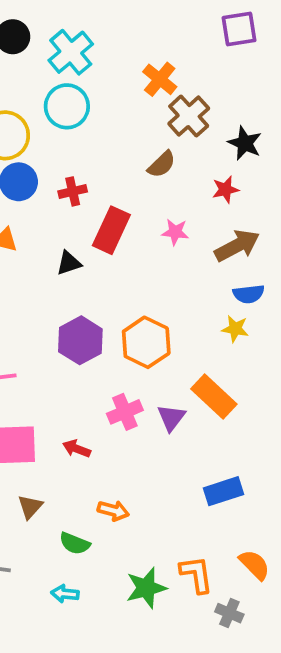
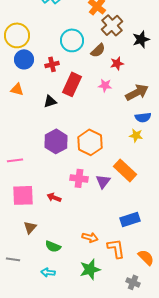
cyan circle: (67, 106) -> (72, 40), moved
black star: (245, 143) -> (141, 39), turned 30
red star: (225, 190) -> (117, 63), moved
pink cross: (125, 412) -> (79, 178), turned 30
orange arrow: (113, 511) -> (90, 237), moved
orange L-shape: (196, 574) -> (116, 248), moved

